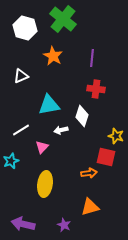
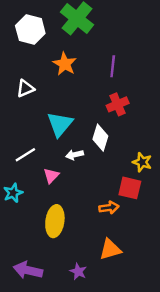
red cross: (96, 89) -> (118, 104), turned -30
cyan triangle: (49, 105) -> (60, 124), turned -40

